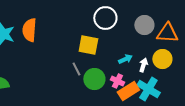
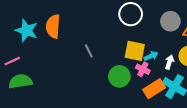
yellow square: (88, 45) -> (135, 51), moved
gray line: (76, 69) -> (89, 51), moved
pink cross: (117, 81) -> (143, 69), moved

